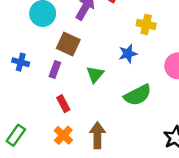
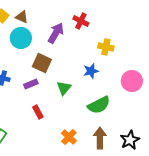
purple rectangle: (55, 70) -> (31, 84), turned 48
orange cross: (63, 135) -> (69, 137), moved
brown arrow: (97, 135) -> (100, 138), moved

